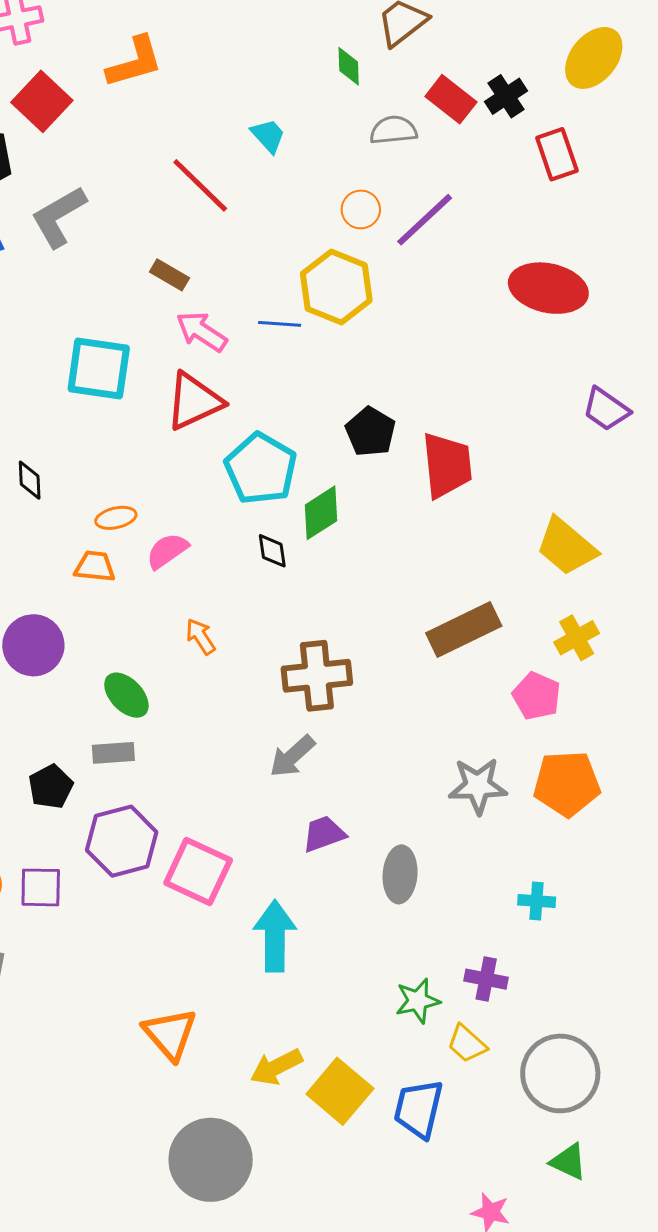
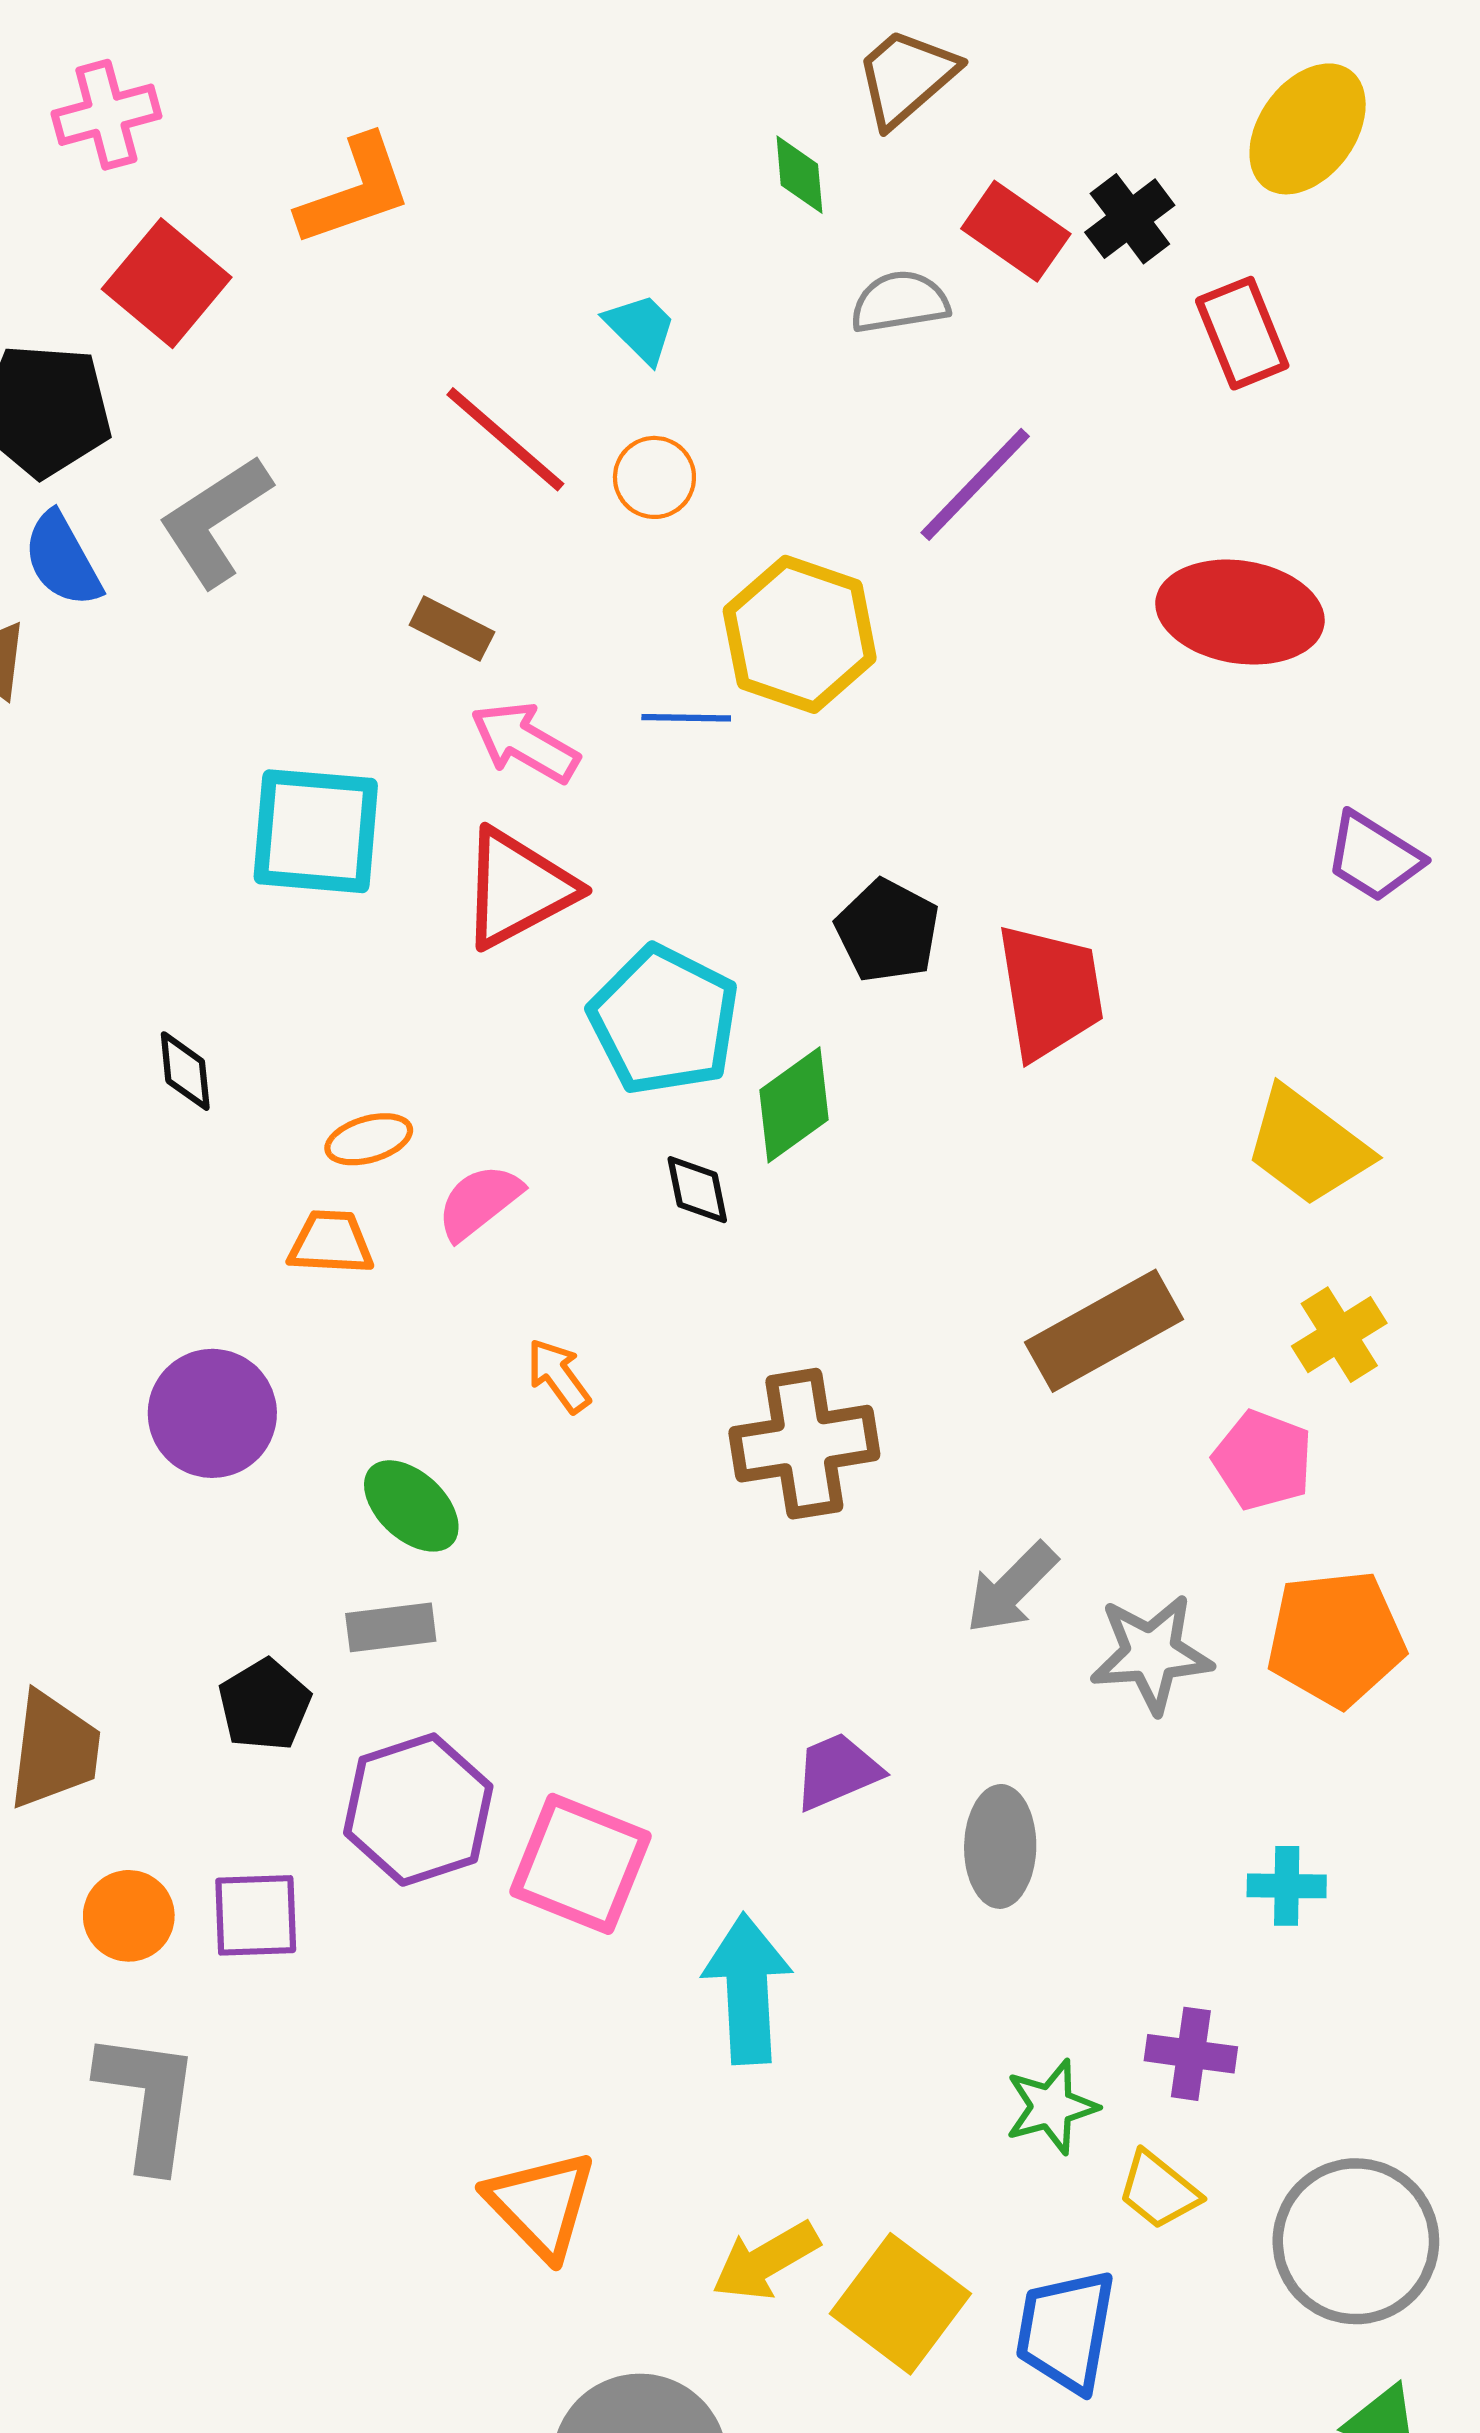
orange circle: (361, 209) -> (654, 477), moved
gray arrow: (292, 756) -> (1011, 1588), moved

